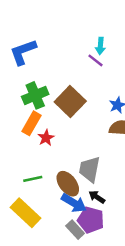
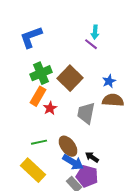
gray trapezoid: (90, 169) -> (86, 113), moved

